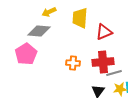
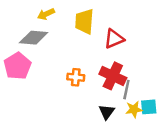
red cross: (103, 62) -> (113, 76), turned 30
gray line: (114, 73) -> (126, 90), turned -63

